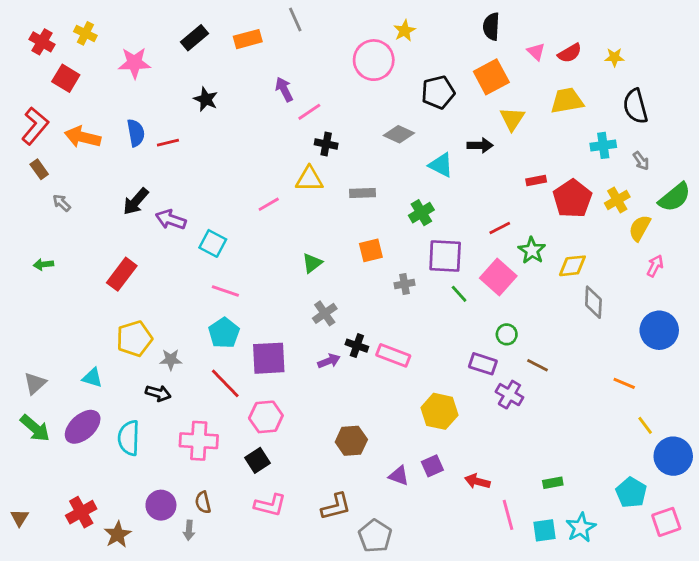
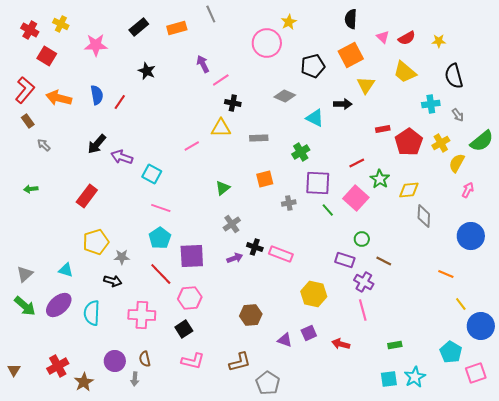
yellow trapezoid: (567, 101) -> (405, 72), turned -130
red line: (168, 143) -> (120, 102), turned -42
pink line: (508, 515) -> (363, 310), moved

